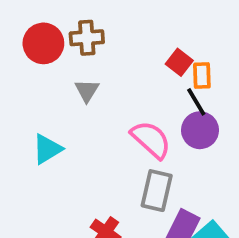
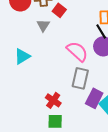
red square: (179, 62) -> (59, 10), moved

